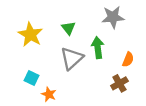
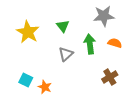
gray triangle: (72, 58) -> (66, 54), size x0.7
orange semicircle: (128, 60) -> (115, 43), moved, turned -96
cyan square: (31, 78) -> (26, 80), moved

